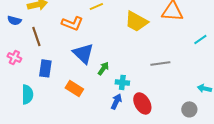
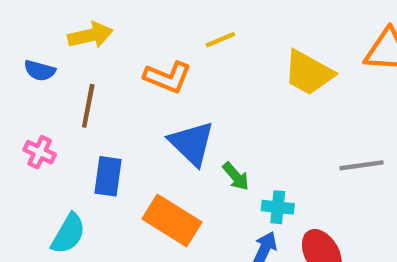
brown line: (36, 36) -> (88, 106), turned 30
green arrow: (103, 68) -> (236, 176), turned 104
orange rectangle: (74, 88) -> (172, 220), size x1.4
cyan semicircle: (27, 94) -> (68, 234), turned 30

